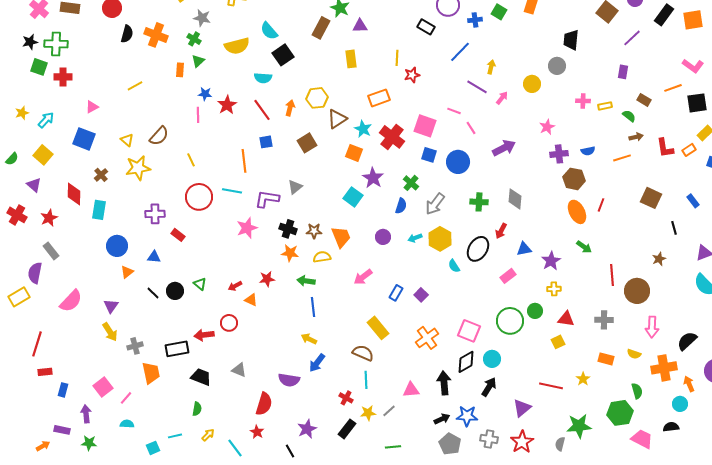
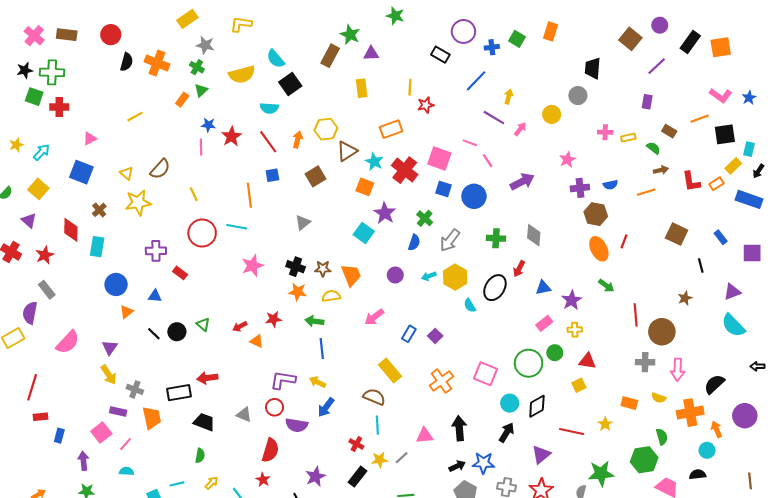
orange rectangle: (180, 70) -> (182, 100), turned 32
purple L-shape: (267, 199) -> (283, 380), moved
pink rectangle: (508, 276) -> (544, 323), moved
gray cross: (604, 320) -> (645, 362), moved
red circle: (229, 323) -> (275, 407), moved
gray cross: (135, 346) -> (135, 389), turned 35
black diamond: (466, 362) -> (537, 406), moved
purple rectangle: (62, 430) -> (118, 411), moved

